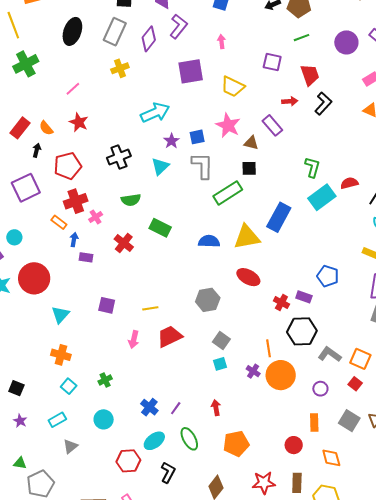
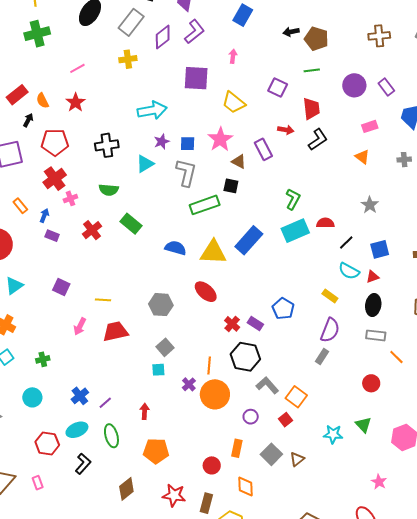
red cross: (76, 201) -> (55, 179), turned -30
orange rectangle: (59, 222) -> (20, 206), moved

